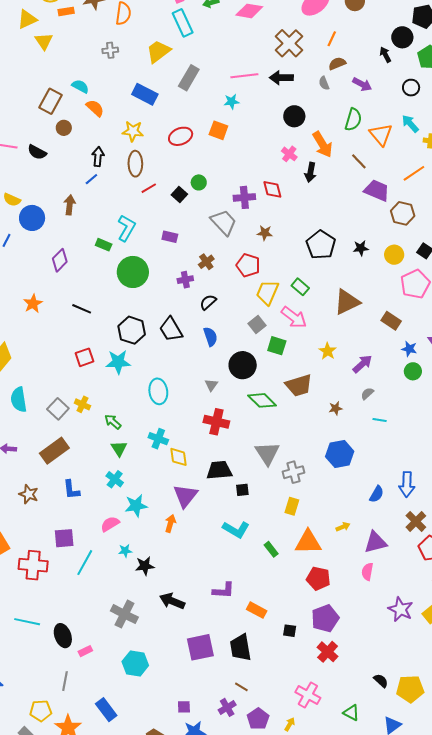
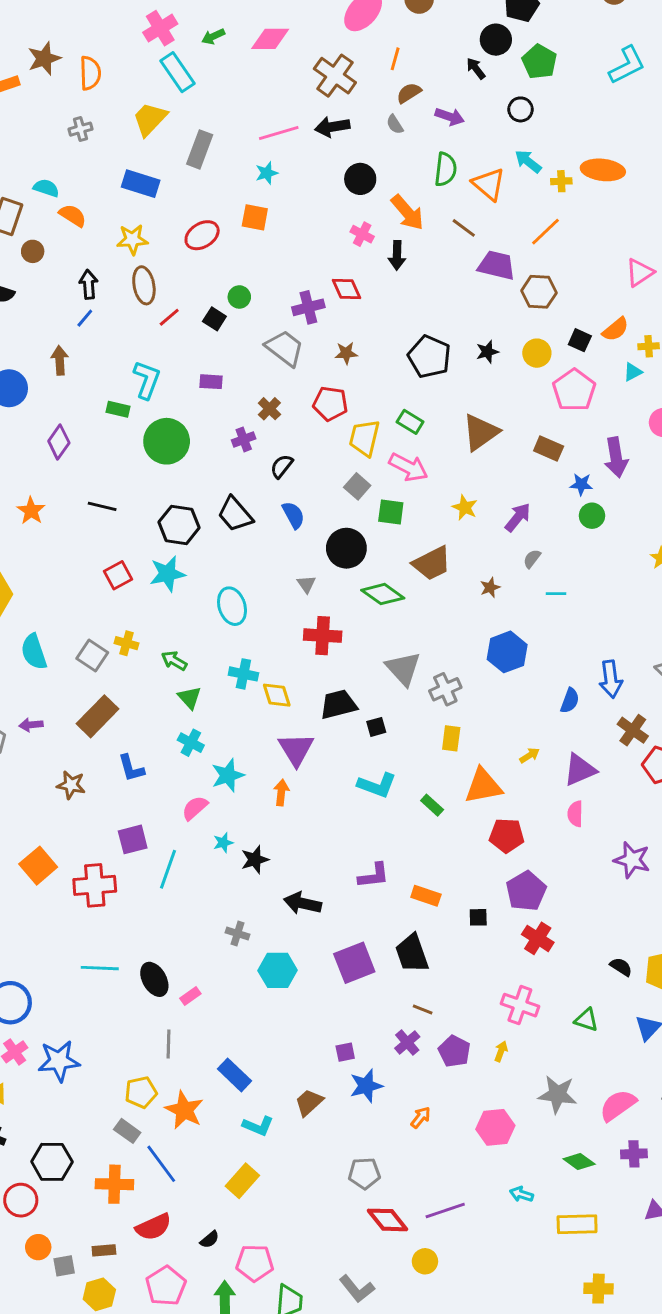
gray cross: (124, 614) -> (237, 933), size x0.6
cyan hexagon: (135, 663) -> (278, 970), moved

